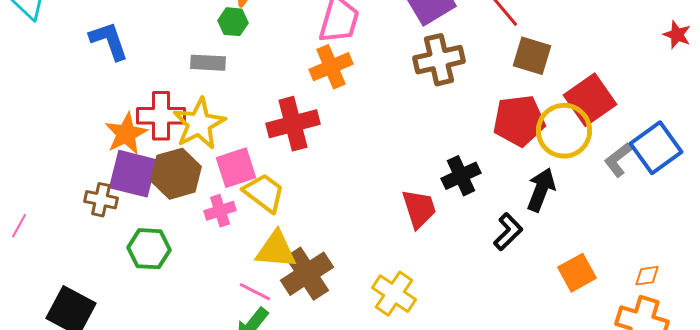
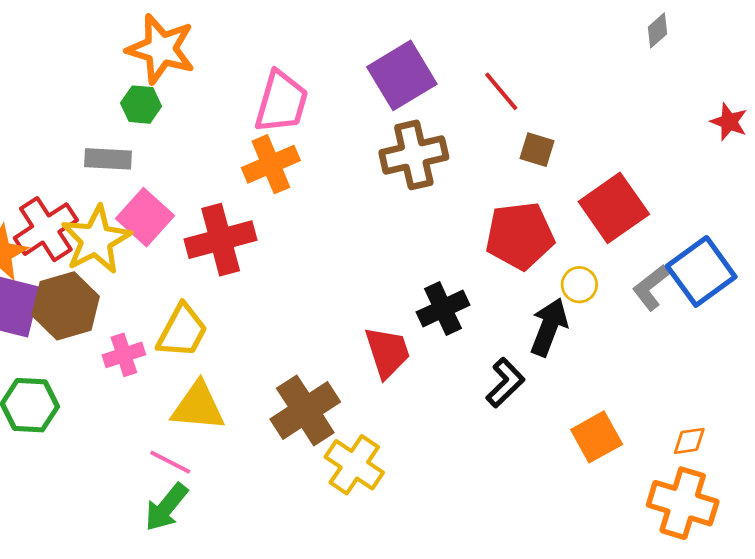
brown square: (532, 56) -> (537, 150), size x0.7
red cross: (161, 116) -> (46, 229), turned -33
yellow circle: (564, 131) -> (579, 285), moved, size x0.5
pink square: (236, 168) -> (145, 217), moved, turned -30
yellow trapezoid: (264, 193) -> (182, 331), turned 81
brown cross: (307, 274) -> (305, 410), moved

